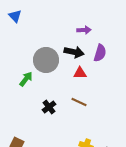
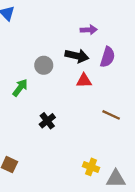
gray circle: (46, 60) -> (44, 65), size x0.6
brown line: (79, 102) -> (111, 115), moved

